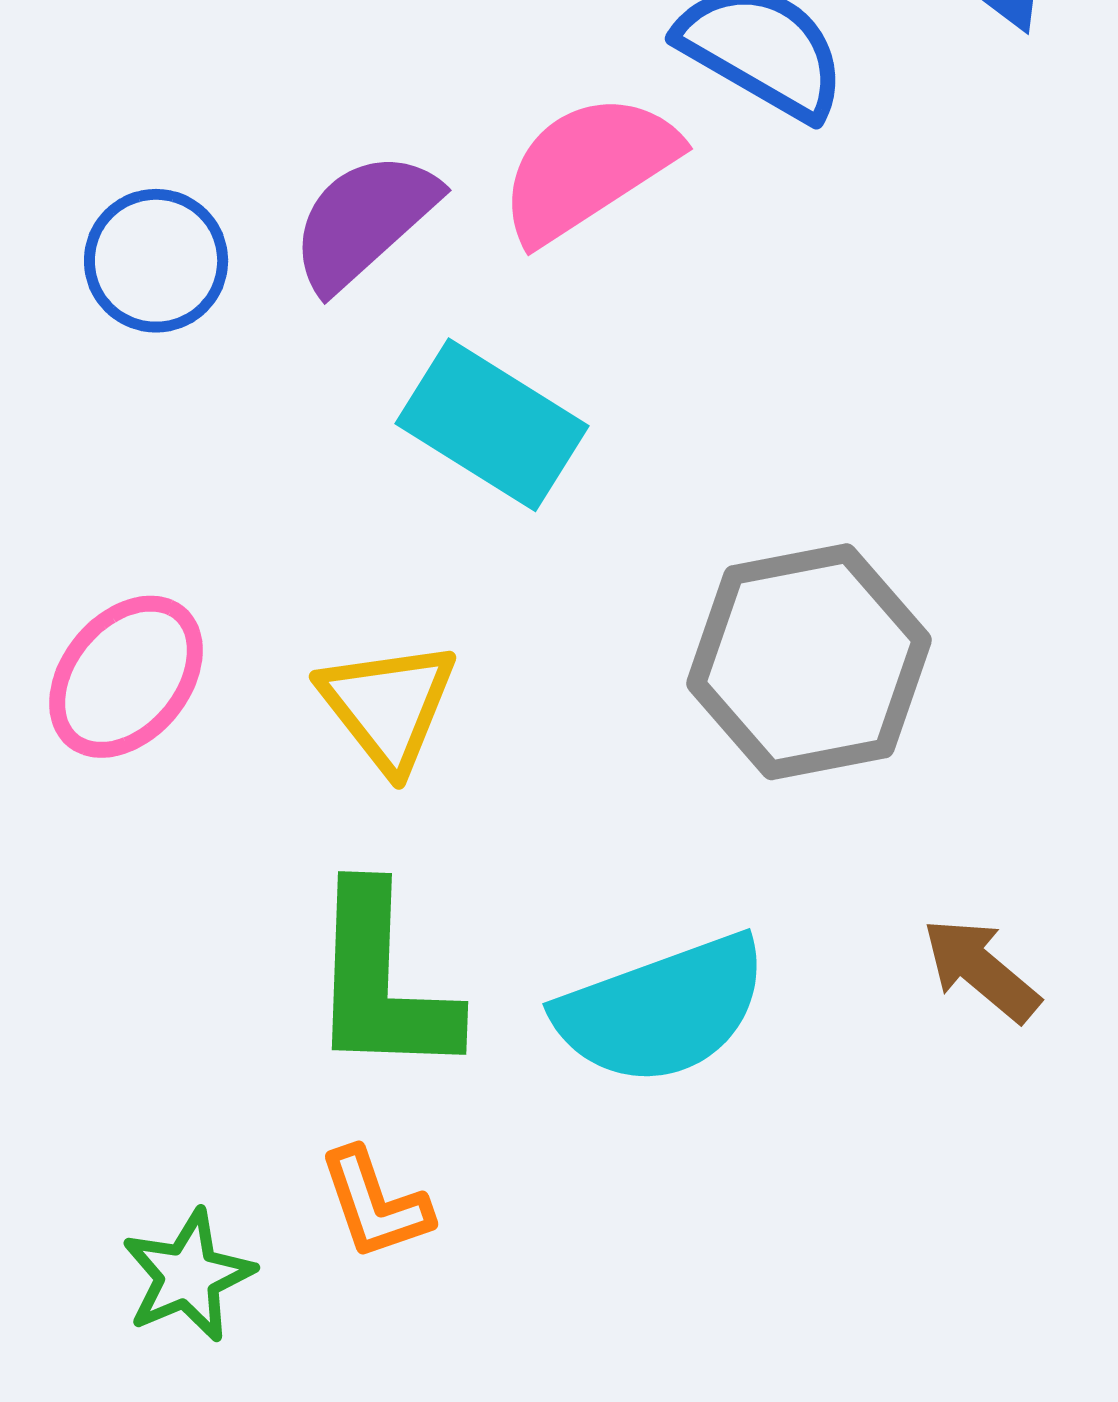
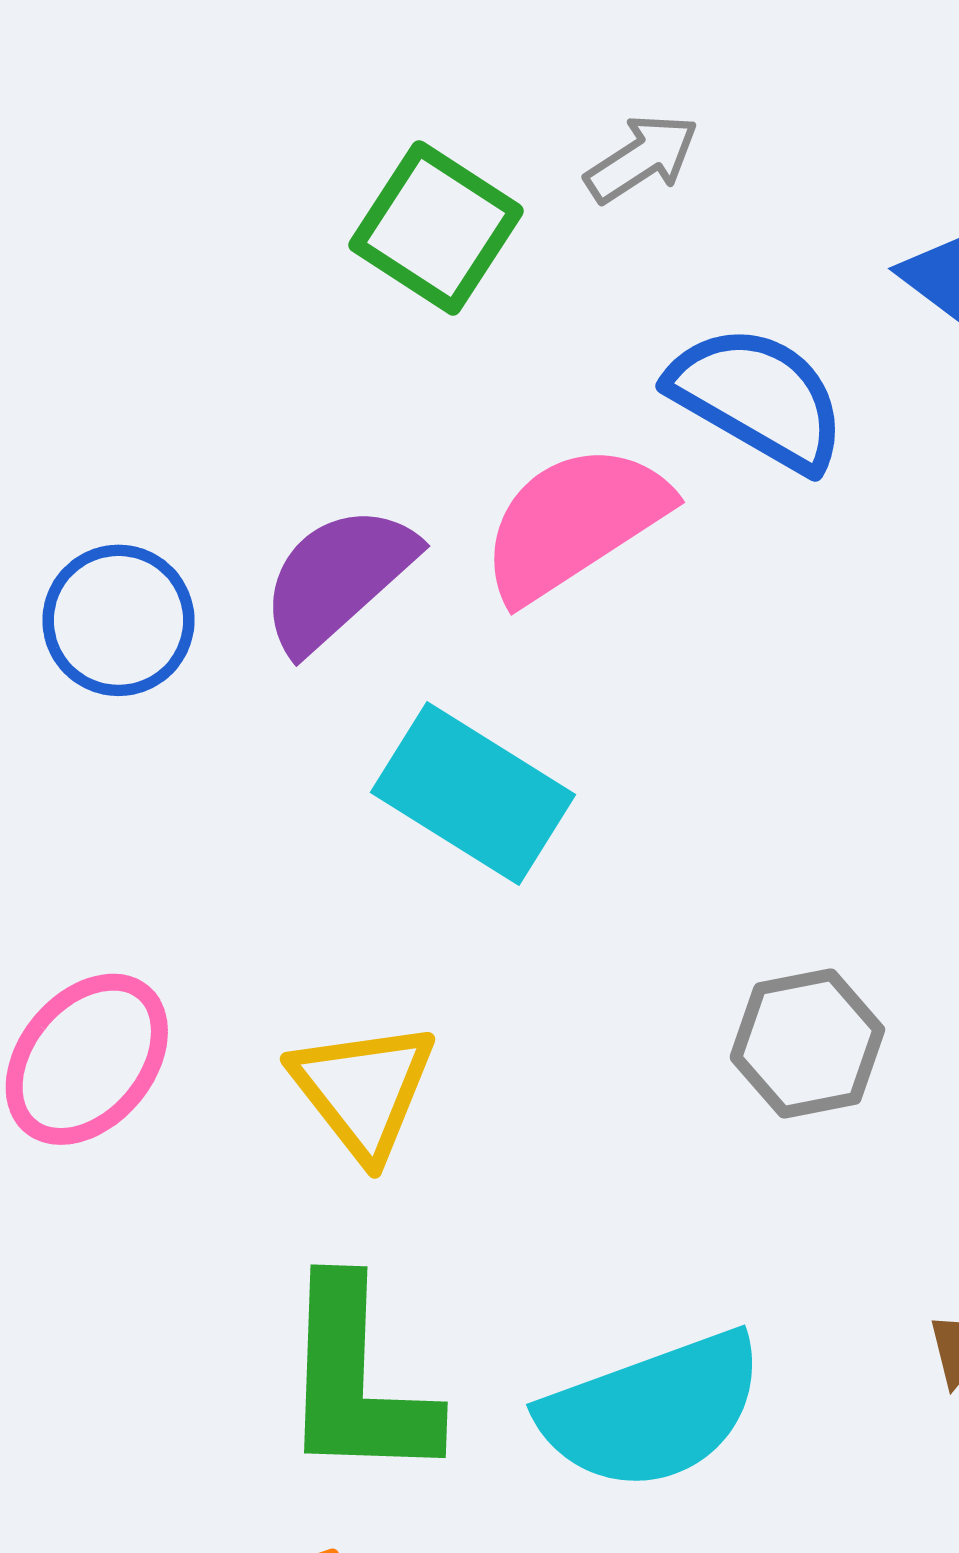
gray hexagon: (809, 662) -> (807, 1043), size x0.6

